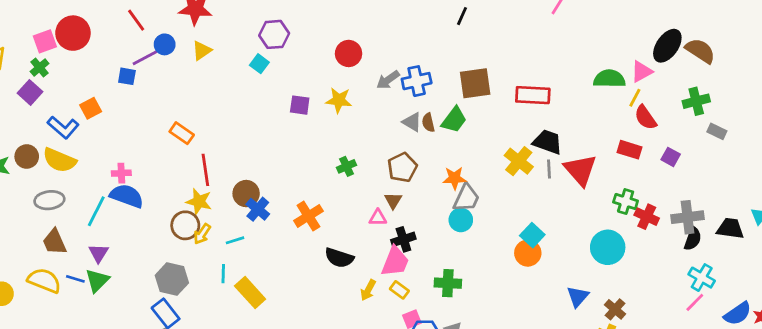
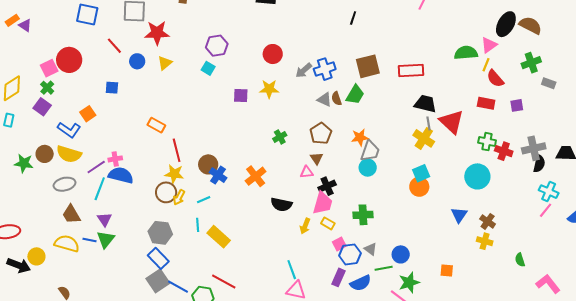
purple line: (145, 58) -> (96, 167), moved
purple square: (671, 157) -> (517, 105), turned -32
yellow cross: (519, 161) -> (424, 138), moved
cyan square: (532, 235) -> (421, 173), turned 30

